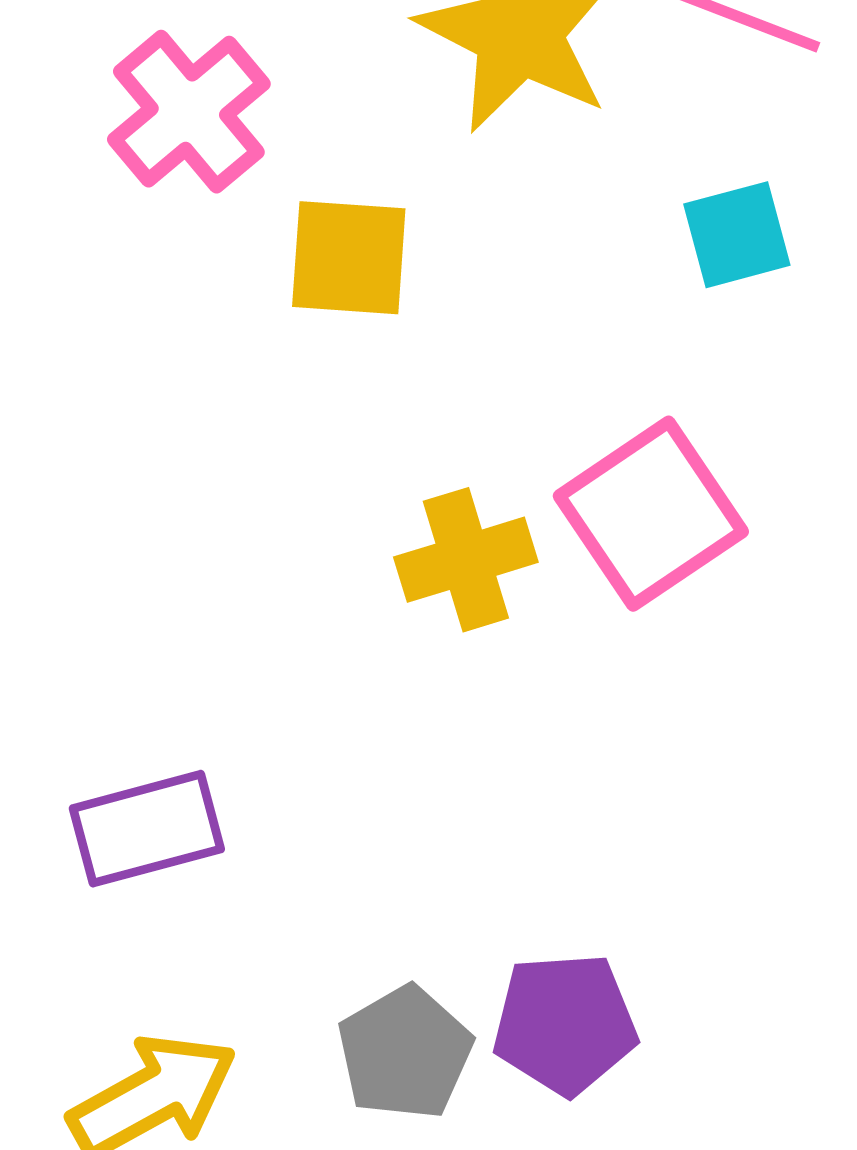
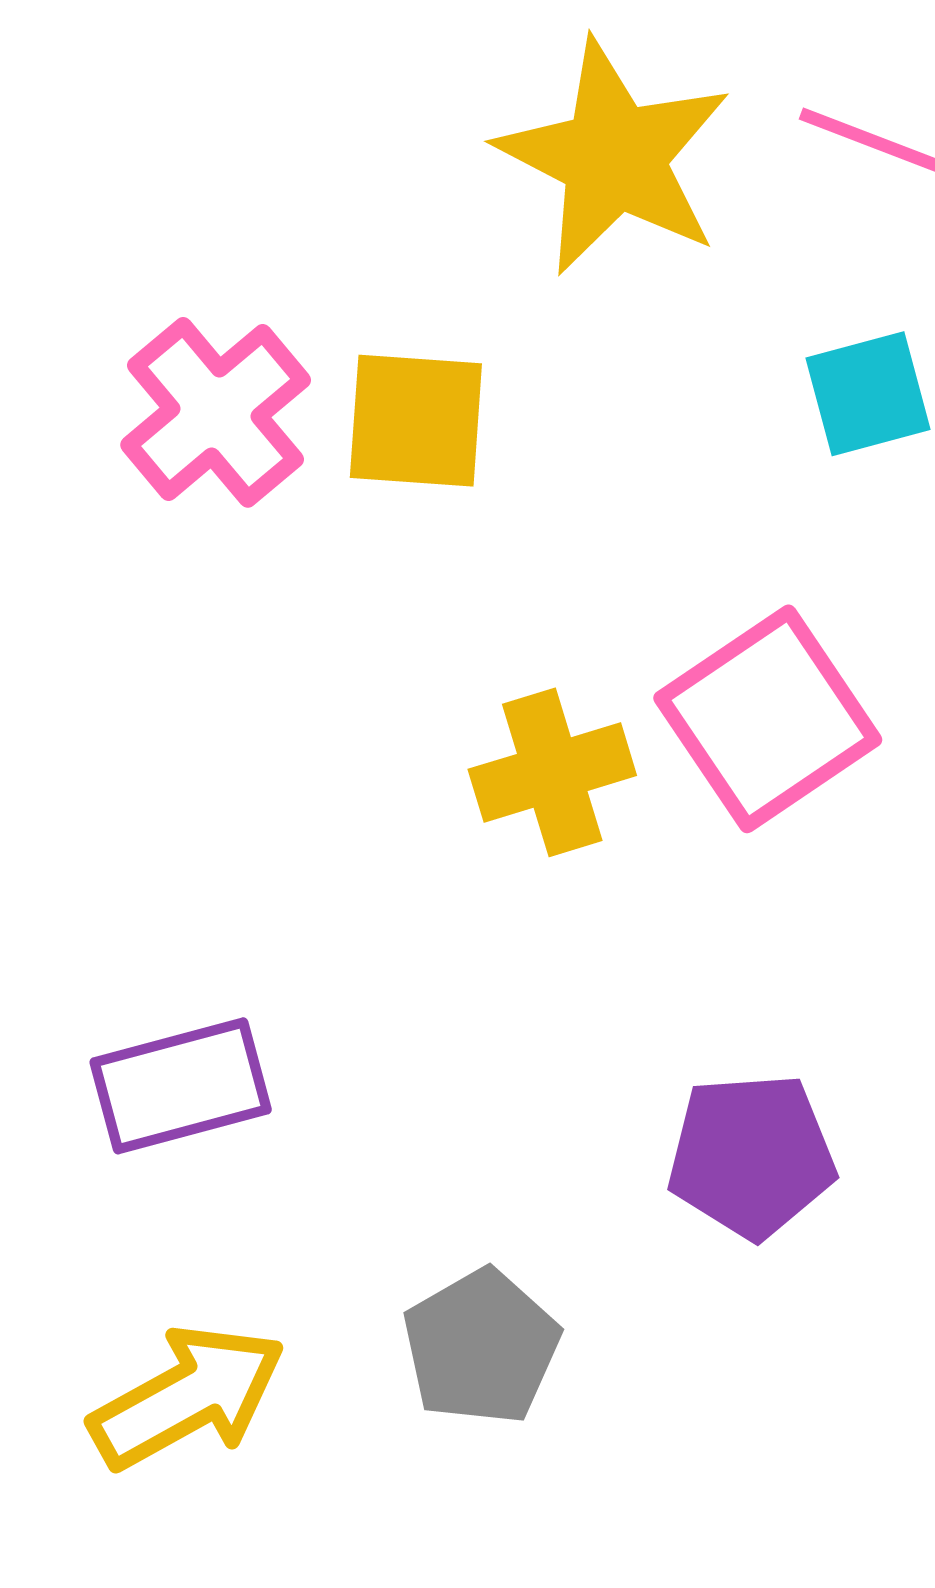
pink cross: (189, 112) -> (216, 412), moved
purple pentagon: (565, 1024) -> (751, 1156), moved

